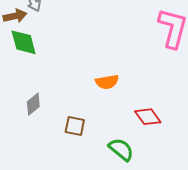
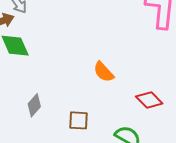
orange semicircle: (107, 82) -> (104, 72), turned 65

